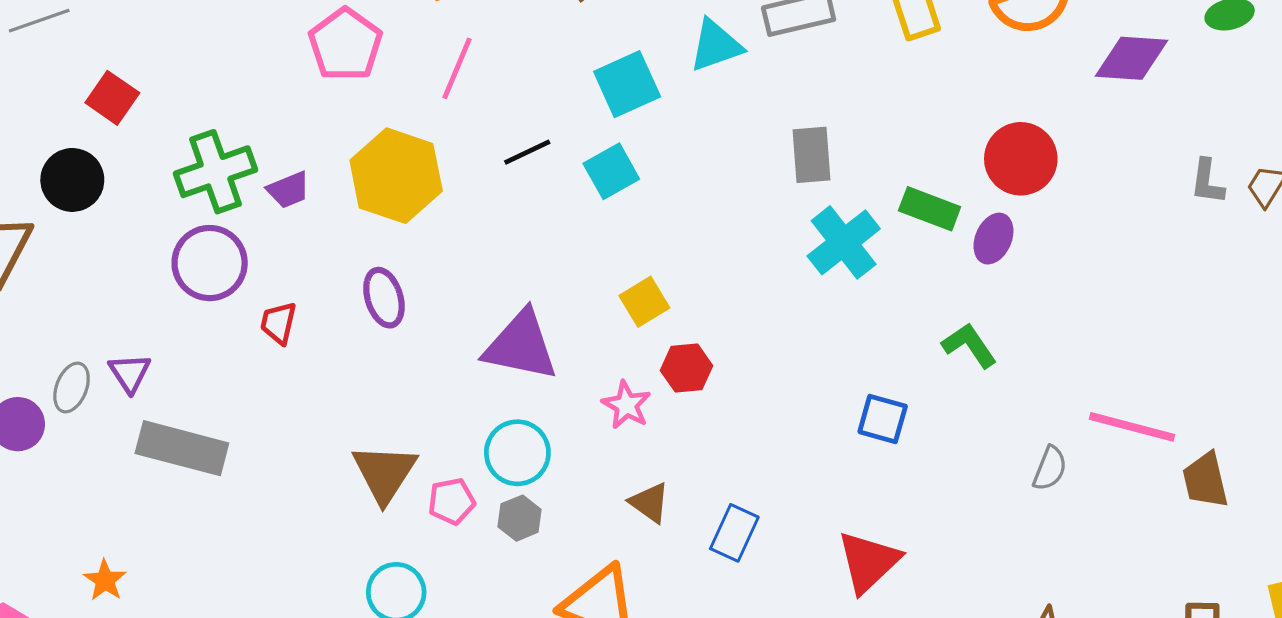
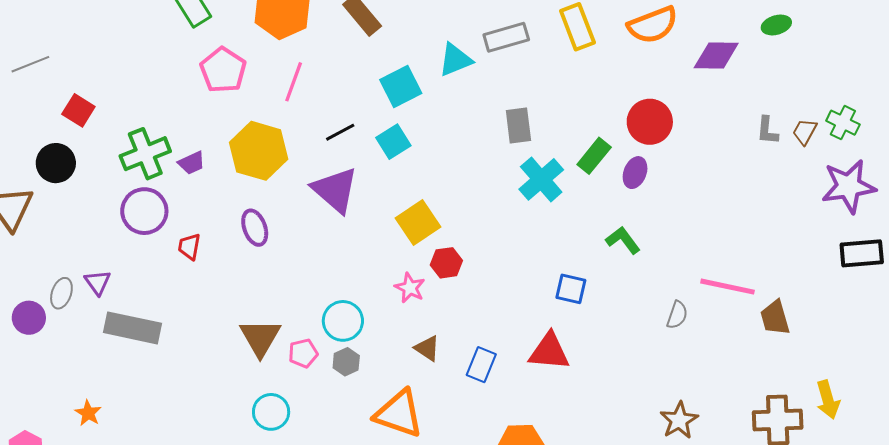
green rectangle: (930, 209) -> (594, 156), turned -69
yellow square: (644, 302) -> (418, 223), size x1.4
purple triangle: (521, 346) -> (335, 190), moved, turned 32
red triangle: (868, 562) -> (549, 352), moved, turned 51

